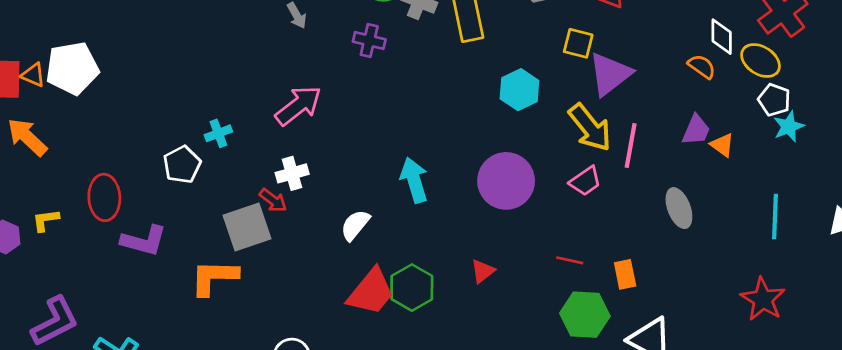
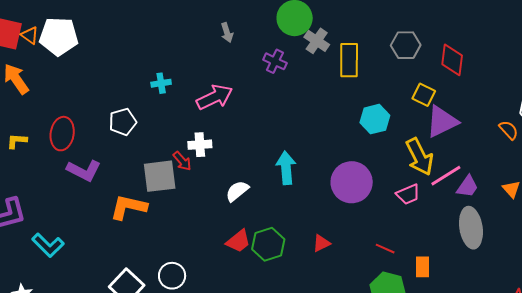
purple trapezoid: (696, 130) -> (467, 186), moved
cyan cross: (218, 133) -> (161, 83), moved
pink line: (631, 145) -> (446, 176), turned 36
gray ellipse: (679, 208) -> (471, 228), size x1.4
red trapezoid: (371, 292) -> (238, 241), size x0.7

